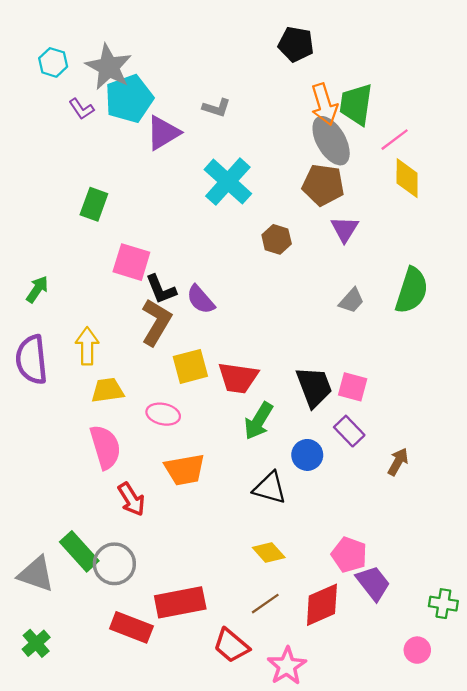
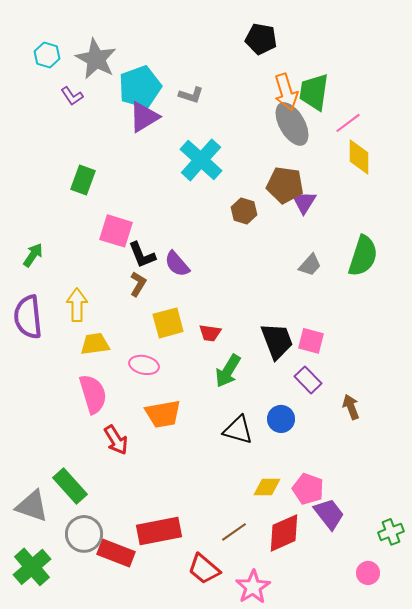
cyan pentagon: (129, 99) -> (140, 87), moved
brown pentagon: (323, 185) -> (285, 185), moved
brown L-shape: (156, 322) -> (138, 284), size x0.6
red trapezoid: (238, 378) -> (210, 333), size x0.6
blue circle: (307, 455) -> (281, 419), moved
brown arrow: (398, 462) -> (351, 407), turned -50
yellow diamond: (269, 553) -> (267, 487), moved, turned -48
gray circle: (114, 564) -> (84, 534), moved
green cross: (443, 604) -> (391, 532), turned -30
green cross: (36, 643) -> (32, 567), size x1.5

